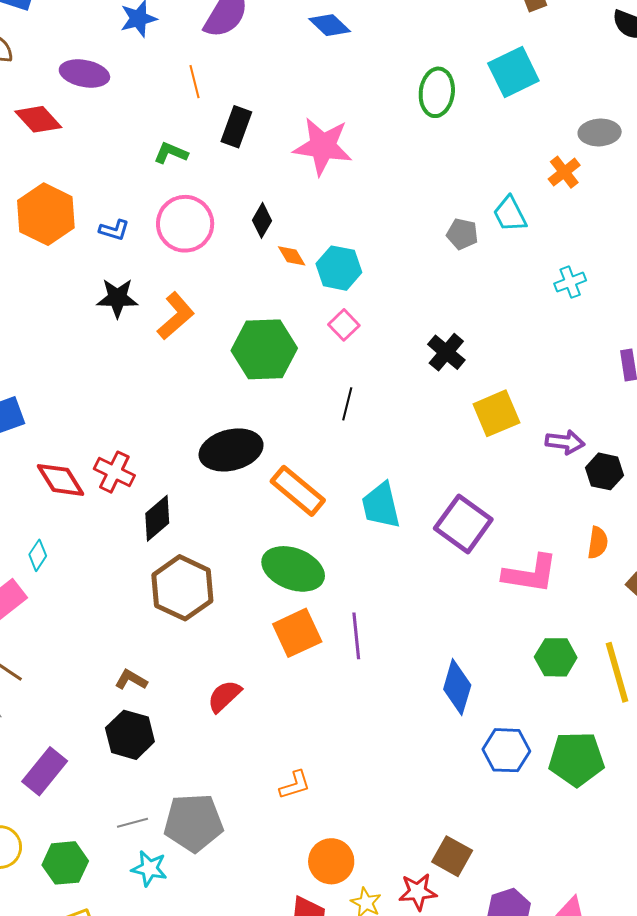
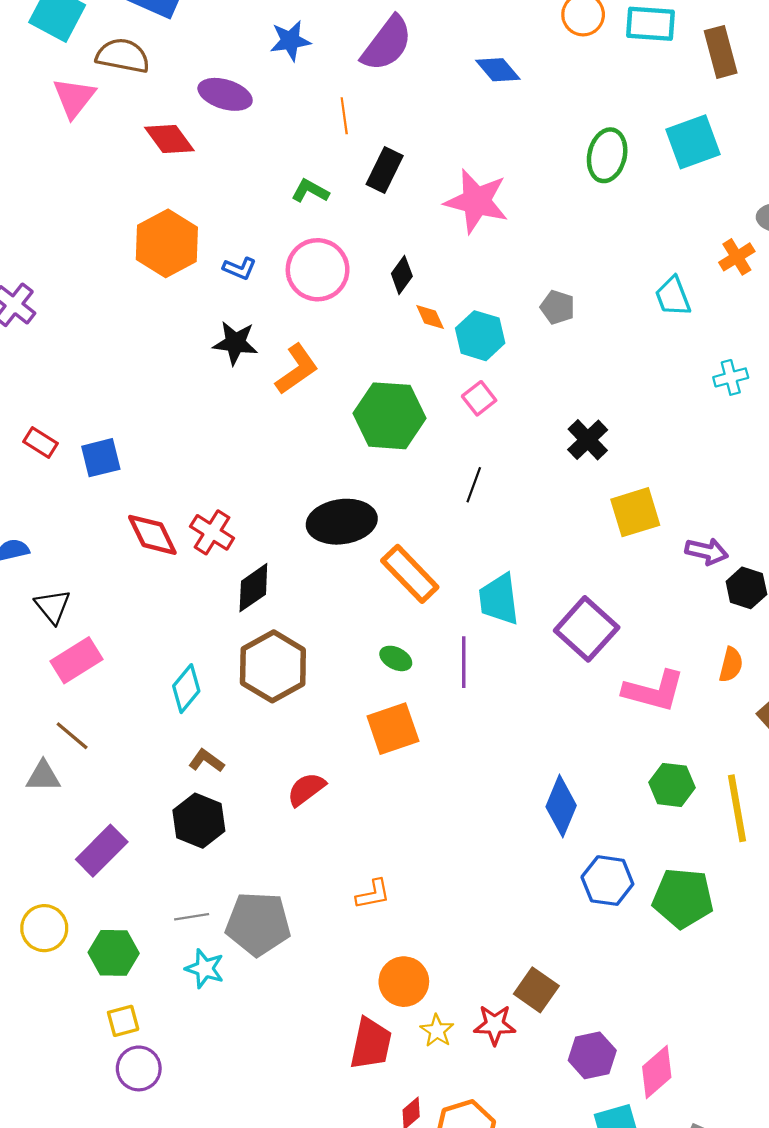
gray pentagon: (462, 234) -> (557, 307), moved
cyan diamond: (38, 555) -> (186, 689), moved, size x1.4
green ellipse: (293, 569) -> (396, 658), size x0.5
purple line: (356, 636) -> (464, 662), moved

